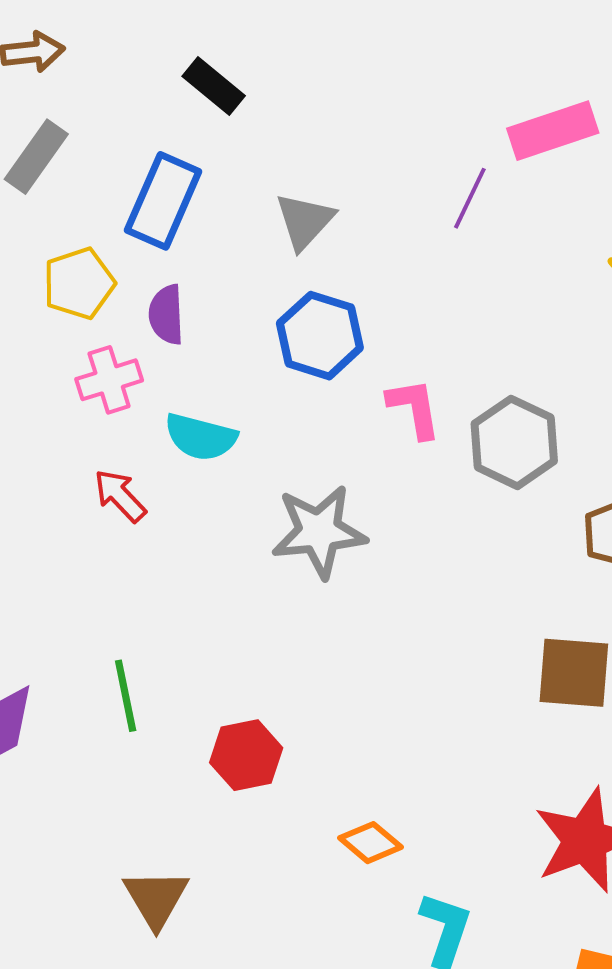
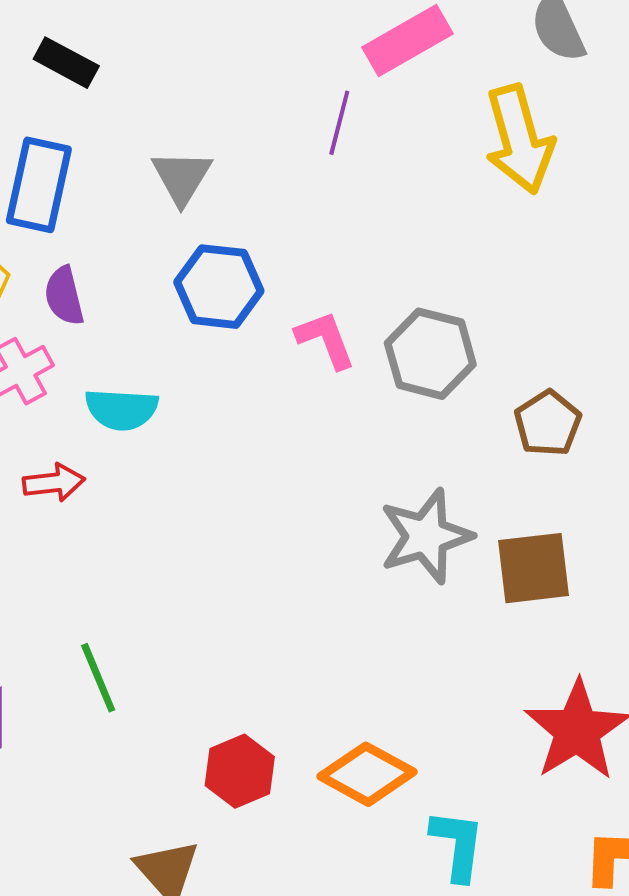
red arrow: (120, 496) -> (54, 483), turned 138
gray star: (319, 532) -> (426, 536), moved
red hexagon: (246, 755) -> (240, 771), moved
orange diamond: (371, 843) -> (367, 774), size x1.5

